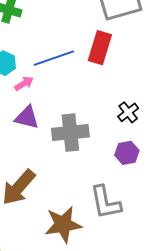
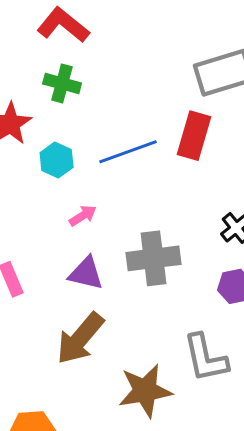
pink arrow: (24, 84) -> (83, 216), moved
purple triangle: (27, 117) -> (86, 273), moved

